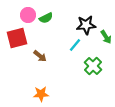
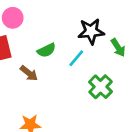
green semicircle: (46, 18) -> (46, 50), moved

